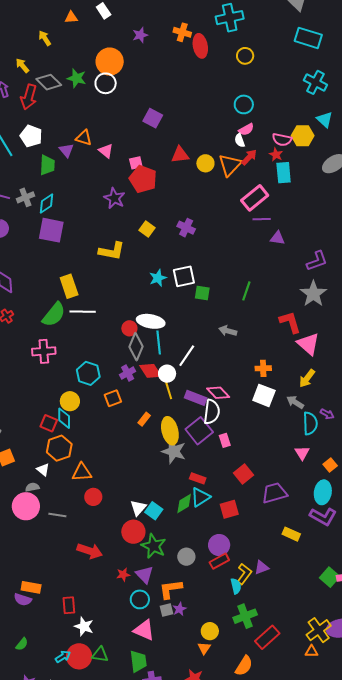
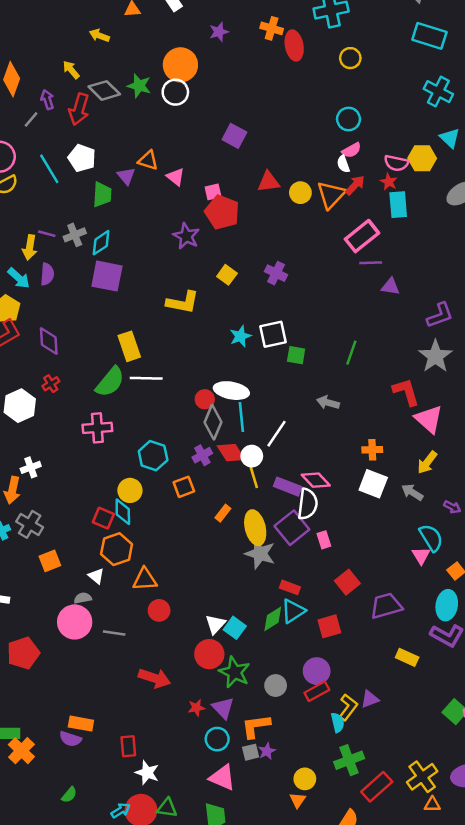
yellow arrow: (45, 38) -> (99, 36), turned -35
cyan semicircle: (310, 423) -> (431, 538), moved, turned -30
yellow cross: (319, 630) -> (422, 777), moved

